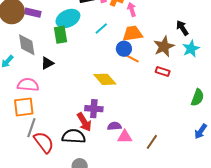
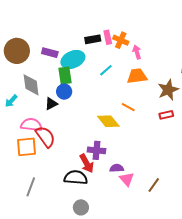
purple rectangle: (33, 13) -> (50, 53), moved
blue circle: (124, 49) -> (64, 92), moved
orange line: (132, 58) -> (128, 107), moved
red rectangle: (163, 72) -> (166, 115), turned -32
gray line: (31, 128) -> (31, 187), moved
pink triangle: (125, 137) -> (127, 179), turned 49
red semicircle: (44, 142) -> (45, 137), moved

